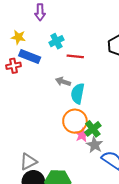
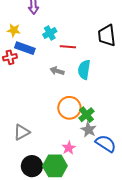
cyan semicircle: (78, 94) -> (84, 70), moved
pink star: (82, 135) -> (69, 148), moved
gray triangle: (28, 162) -> (22, 132), moved

